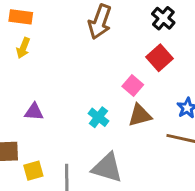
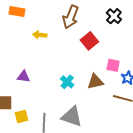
yellow arrow: (23, 48) -> (40, 35), moved, turned 72
red square: (159, 58) -> (89, 41), moved
pink square: (133, 85) -> (113, 65), moved, turned -32

